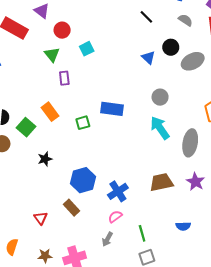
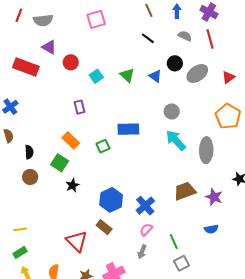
green triangle: (52, 54) -> (127, 75), moved
green square: (26, 127) -> (60, 163), moved
purple star: (196, 182) -> (214, 197), moved
red triangle: (41, 218) -> (77, 241), size x1.6

